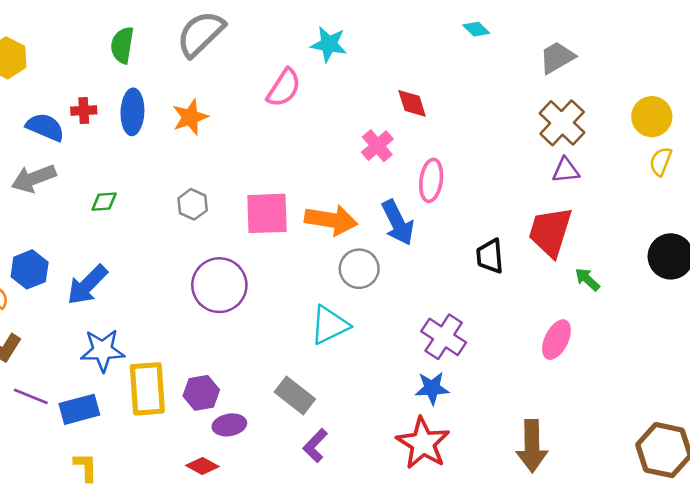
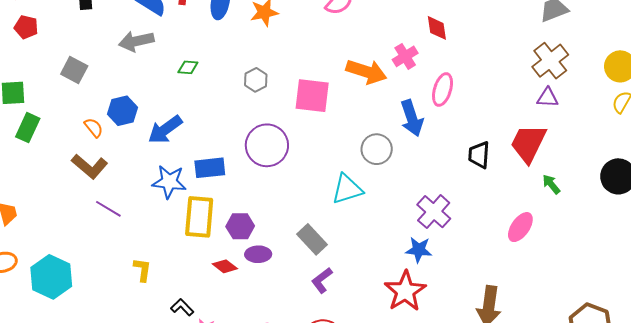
orange arrow: (331, 220) -> (366, 72), moved
blue rectangle: (79, 409) -> (210, 168), moved
red diamond: (202, 466) -> (225, 266), moved

